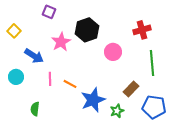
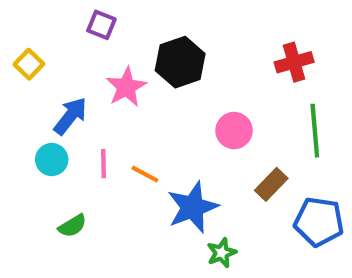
pink circle: (113, 52) -> (234, 131), moved
blue arrow: (34, 56) -> (70, 116), turned -84
cyan circle: (16, 77) -> (52, 160), moved
green semicircle: (35, 109) -> (72, 226), turned -128
green star: (117, 111) -> (222, 253), moved

